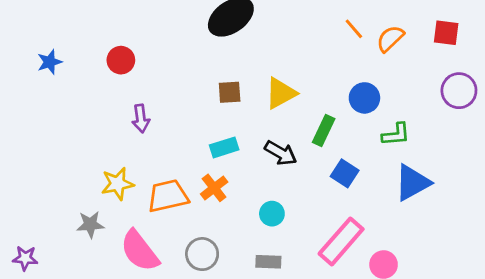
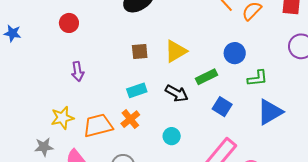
red circle: (121, 60) -> (69, 23), moved
blue star: (50, 62) -> (12, 33), turned 30
green rectangle: (324, 131) -> (207, 77), turned 40

